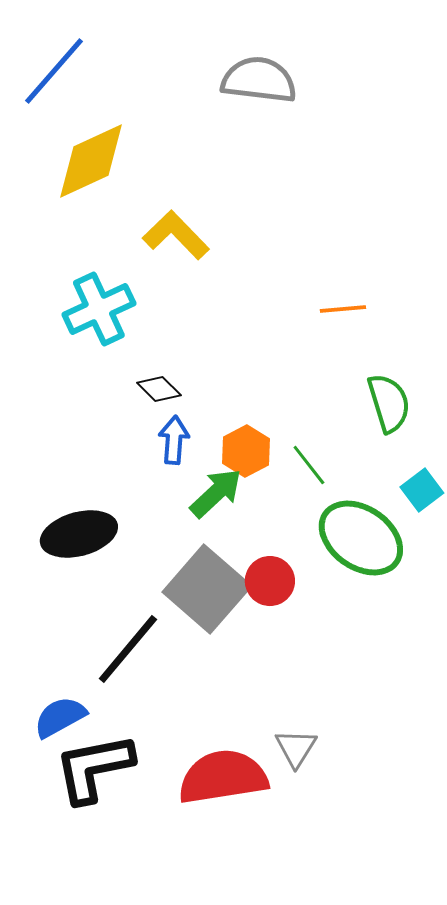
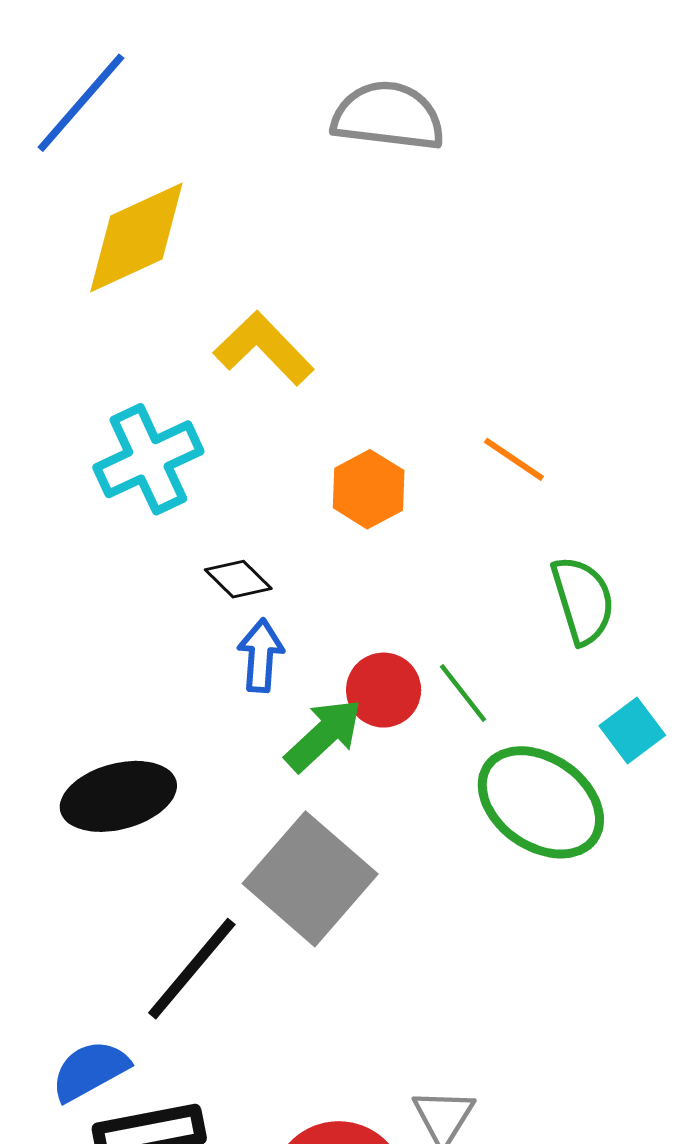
orange line: (343, 309) -> (514, 459), turned 39
orange hexagon: (246, 451) -> (369, 489), moved
red circle: (270, 581) -> (384, 690), moved

